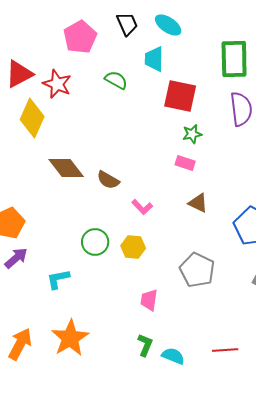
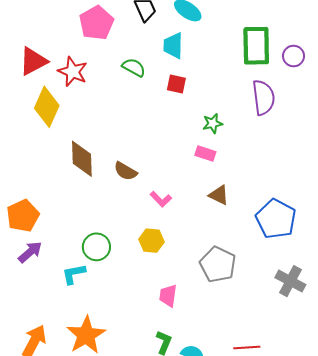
red square: (180, 96) -> (176, 84), moved, size x0.6
brown diamond: (66, 168) -> (82, 159), turned 36
green circle: (95, 242) -> (96, 247), moved

